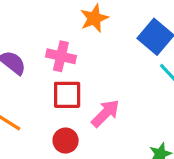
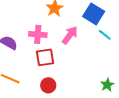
pink arrow: (105, 113) -> (70, 35), moved

